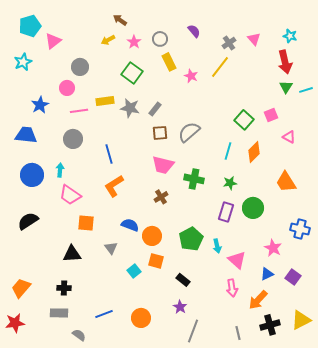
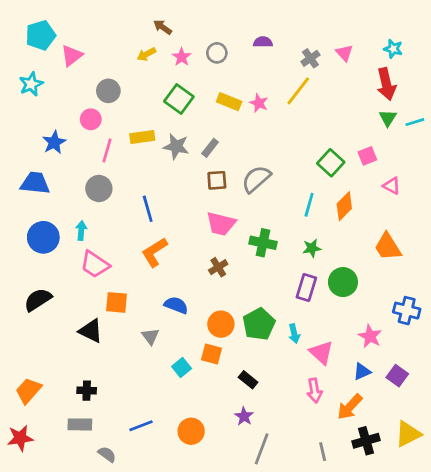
purple semicircle: (194, 31) -> (263, 42), turned -48
yellow rectangle: (169, 62) -> (229, 102), moved, turned -42
pink line: (79, 111) -> (107, 151), turned -66
orange circle: (152, 236) -> (221, 324), moved
black triangle: (72, 254) -> (91, 331), moved, turned 30

